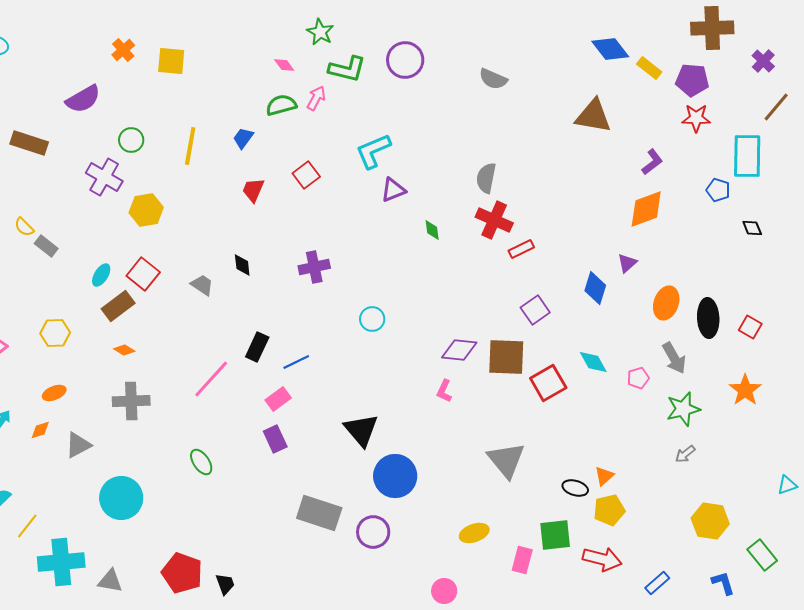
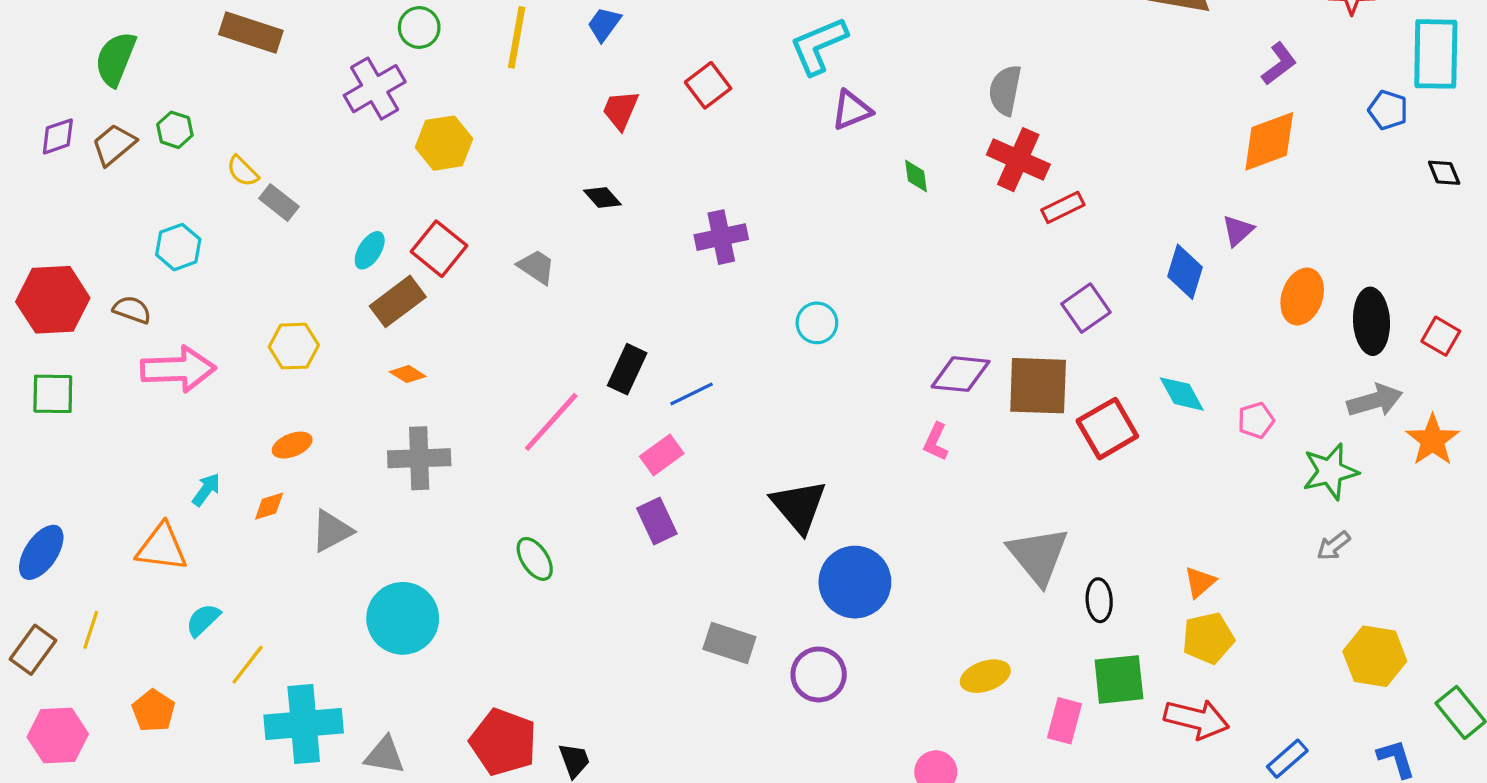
purple cross: (104, 177) -> (375, 89), turned 30
black diamond: (242, 265) -> (602, 197), moved, turned -35
gray arrow: (674, 358) -> (1375, 400), moved, turned -76
black ellipse: (575, 488) -> (1099, 600), moved, turned 70
gray rectangle: (319, 513) -> (729, 643), size x0.7

